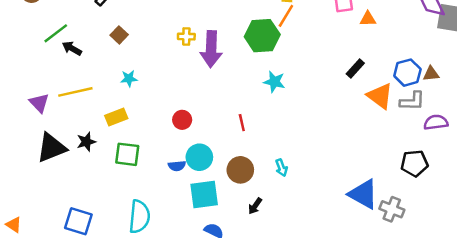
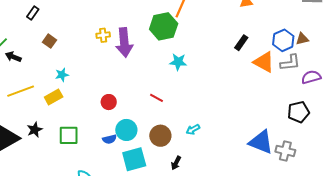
yellow rectangle: (116, 117) -> (54, 97), moved
red line: (242, 123) -> (157, 98), turned -40
cyan arrow: (281, 168) -> (193, 130), turned 88

